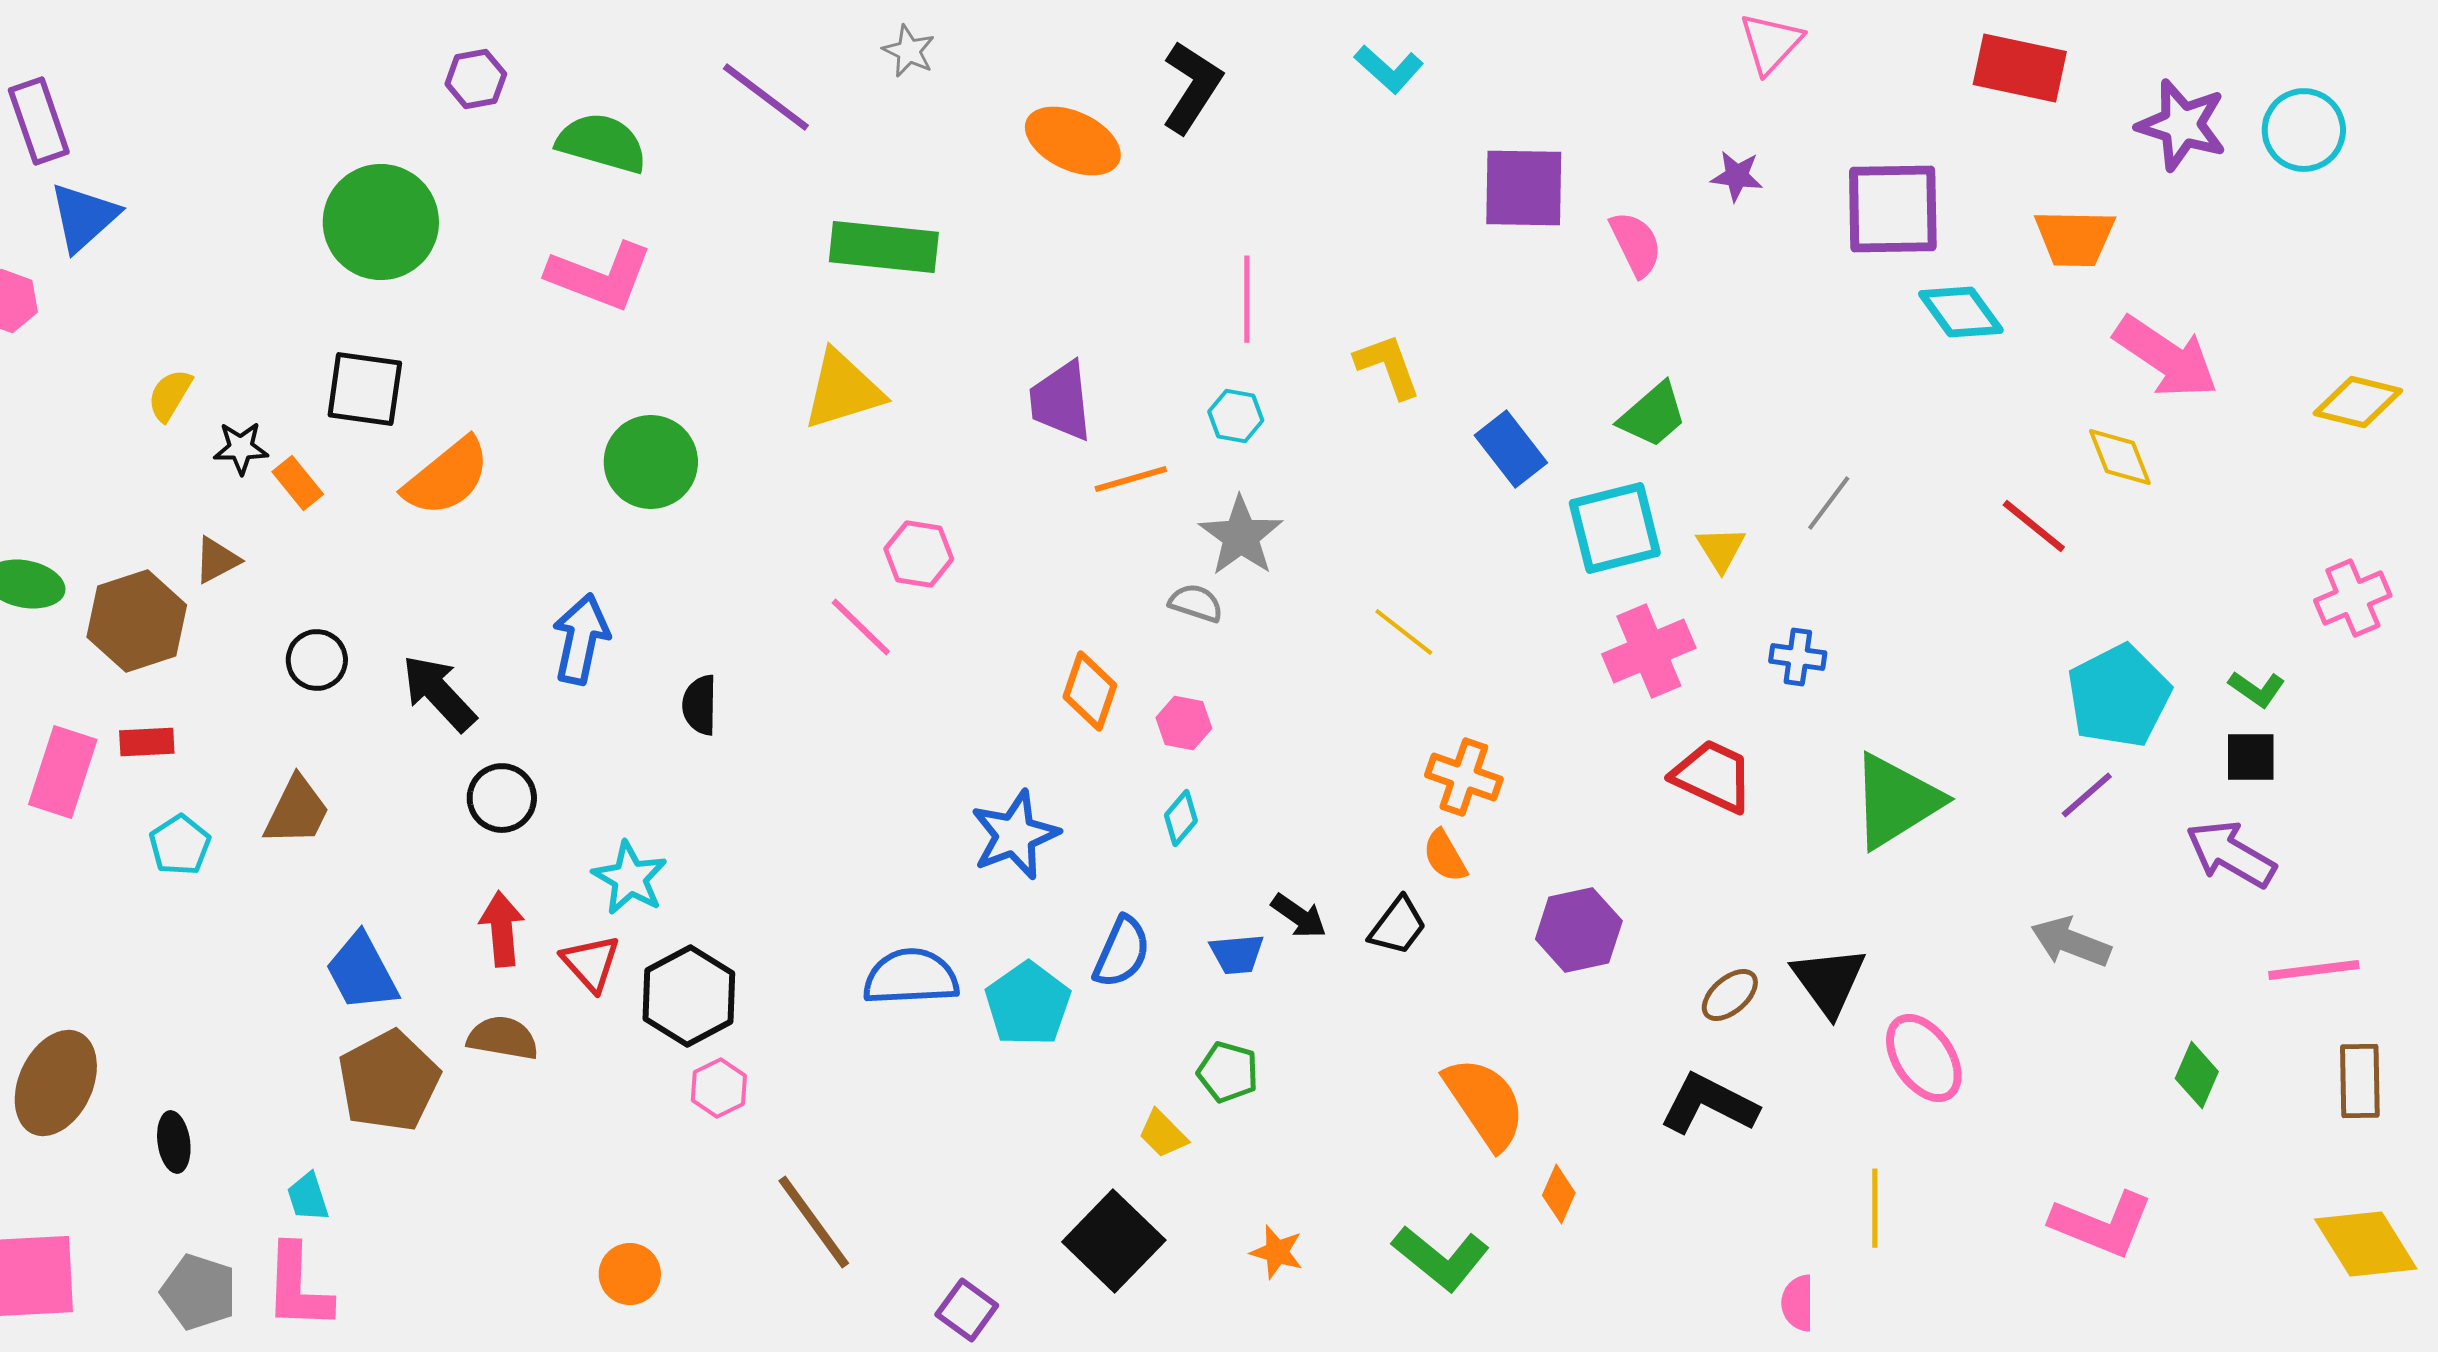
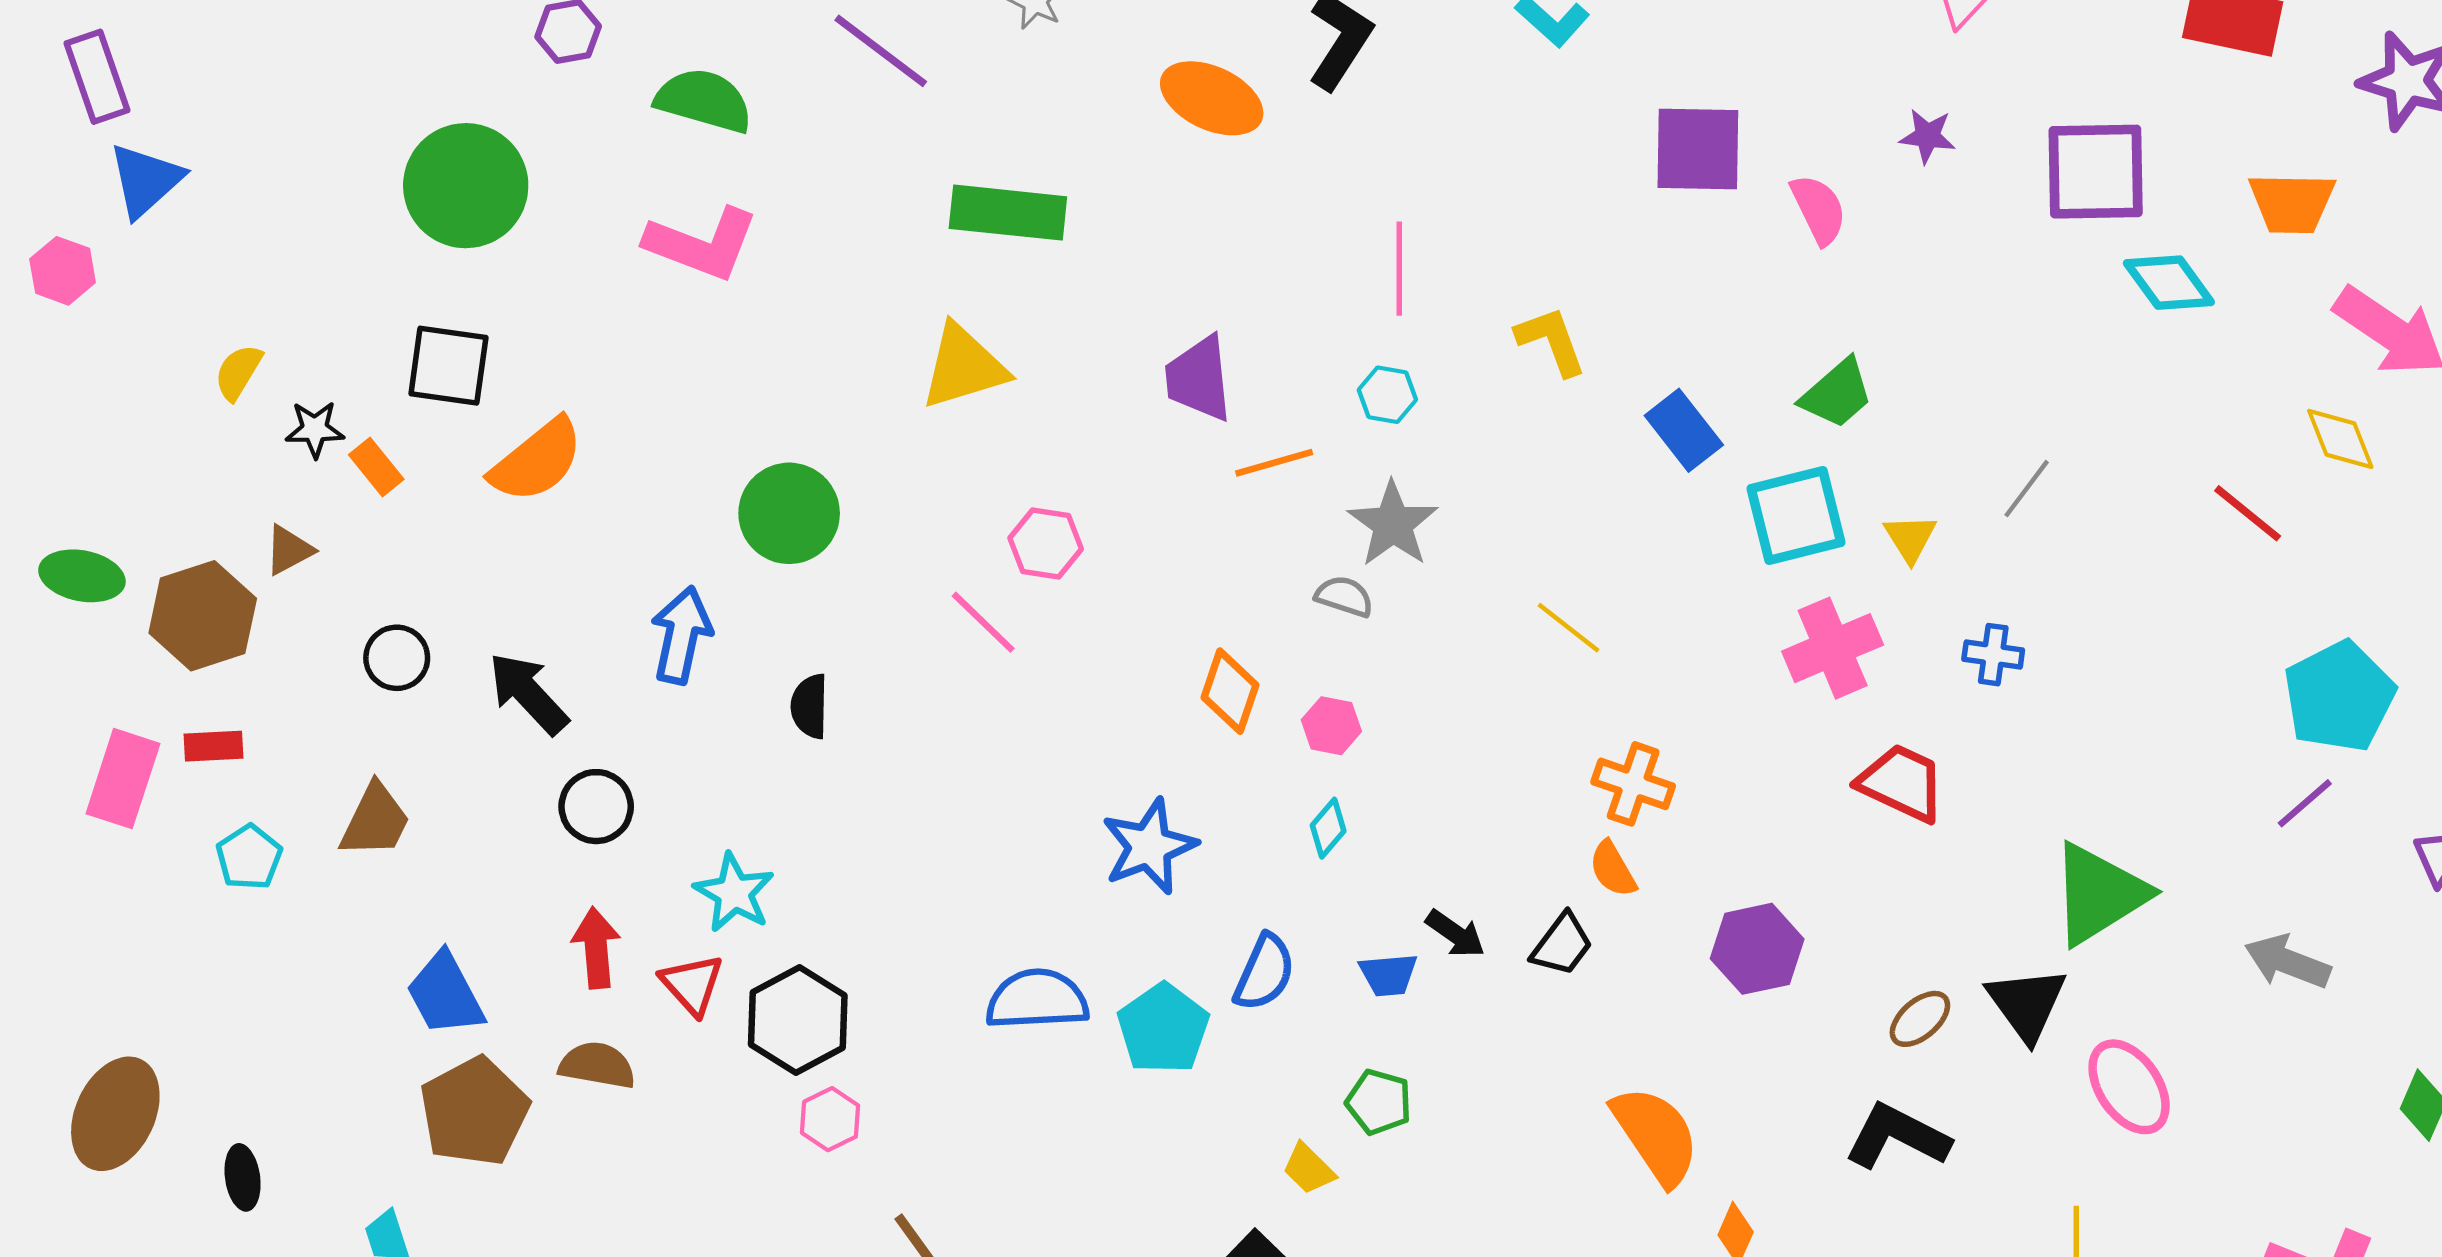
green circle: (651, 462) -> (789, 513), moved
green triangle: (1896, 801) -> (2099, 894), moved

